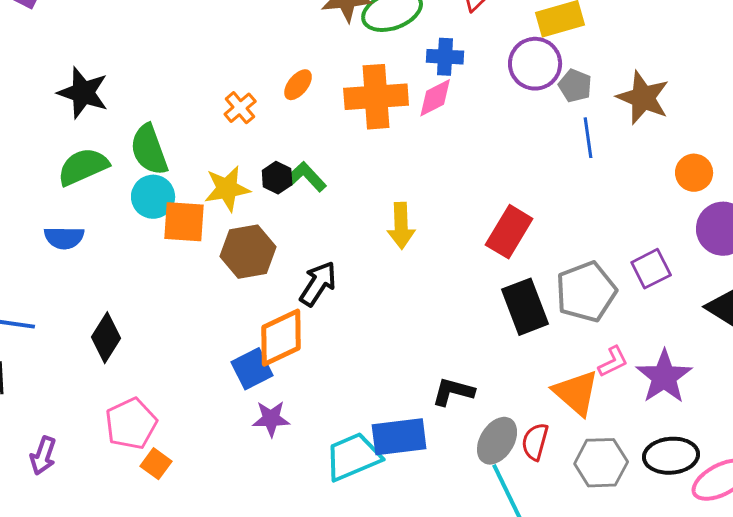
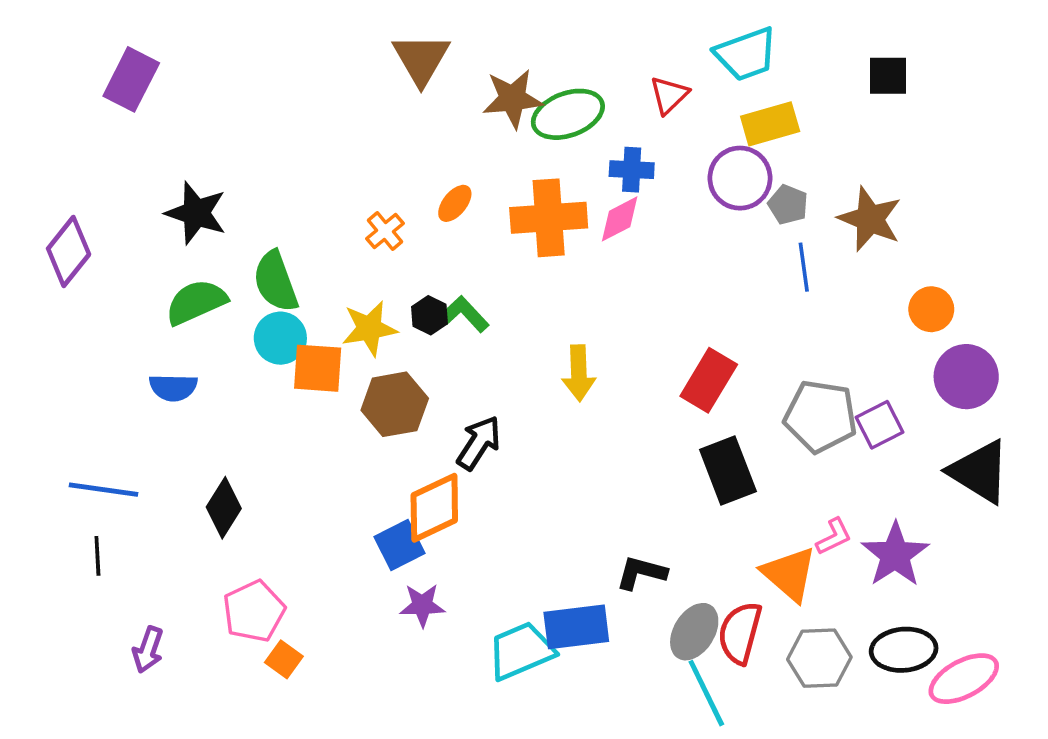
gray pentagon: (586, 292) -> (821, 416), moved, turned 30
red semicircle: (535, 442) -> (740, 633), size x1.4

